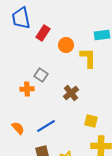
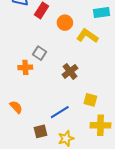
yellow L-shape: (88, 58) -> (87, 36), turned -55
blue line: (46, 126) -> (60, 112), moved

